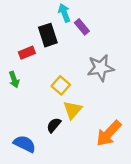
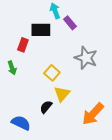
black rectangle: (48, 35) -> (41, 30), turned -72
red rectangle: (27, 53) -> (23, 45), turned -48
gray star: (101, 68) -> (86, 58), turned 30

